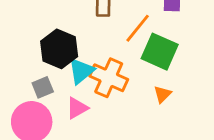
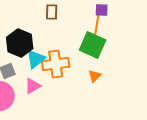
orange line: (138, 28) -> (97, 26), moved, turned -30
orange cross: (109, 78) -> (56, 64), turned -32

